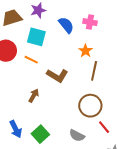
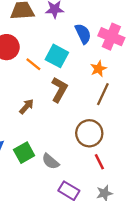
pink cross: (90, 22) -> (111, 37), size x1.5
cyan square: (36, 37) -> (57, 56), moved
brown L-shape: (57, 75) -> (59, 90), turned -105
gray semicircle: (77, 136) -> (51, 161), moved

